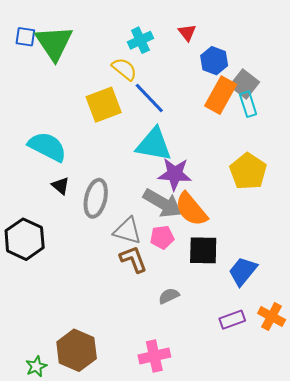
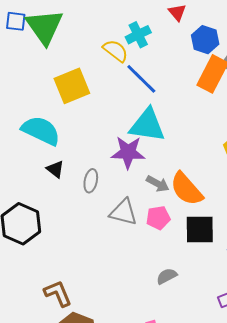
cyan cross: (140, 40) -> (138, 35), moved
yellow square: (104, 105) -> (72, 86), moved
purple star: (175, 174) -> (128, 152), moved
gray ellipse: (96, 198) -> (91, 181), size x0.6
gray arrow: (163, 203) -> (158, 184), size x0.6
brown L-shape: (133, 259) -> (58, 293), moved

